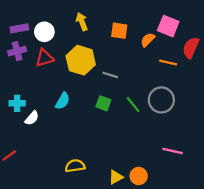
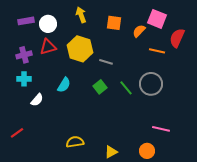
purple cross: (17, 51) -> (24, 55), moved
cyan cross: (17, 103) -> (24, 79), moved
green square: (103, 103) -> (100, 87), turned 32
orange circle: (139, 176) -> (147, 151), moved

